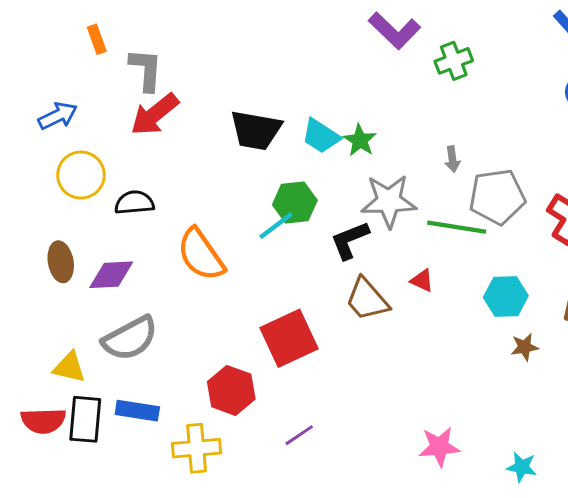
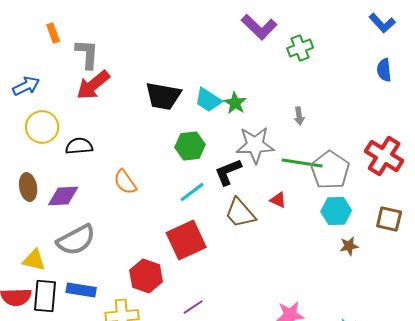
gray pentagon: (497, 197) -> (330, 170), moved, turned -30
cyan line: (276, 226) -> (192, 192), moved
orange semicircle: (201, 255) -> (125, 182), size x0.7

